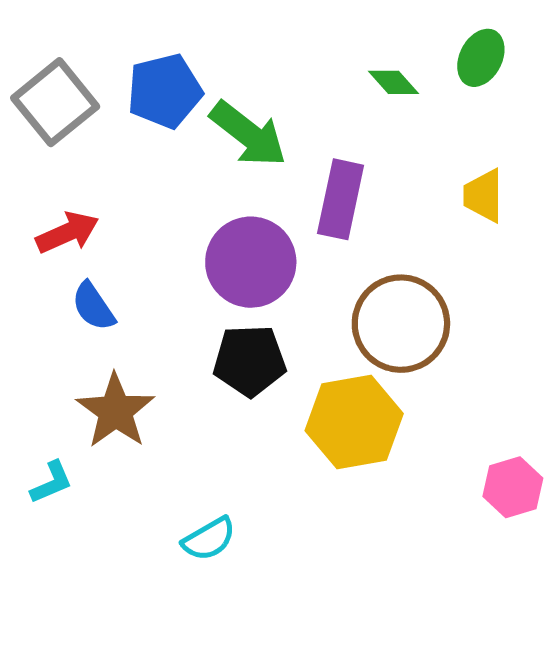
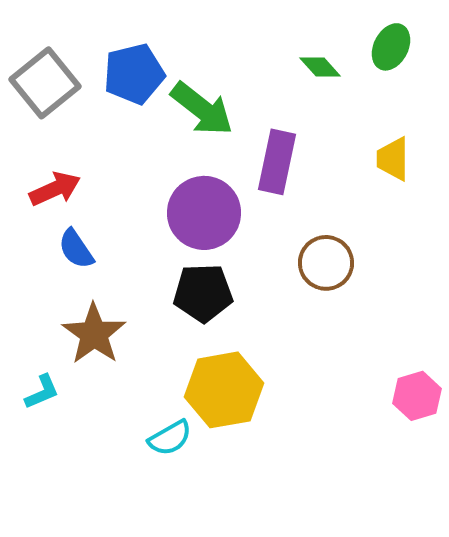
brown circle: (401, 324) -> (326, 263), size x0.7
yellow hexagon: (354, 422) -> (224, 390), moved

